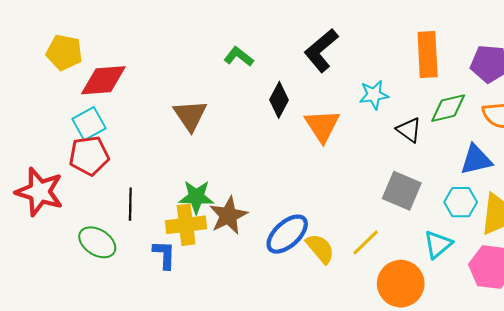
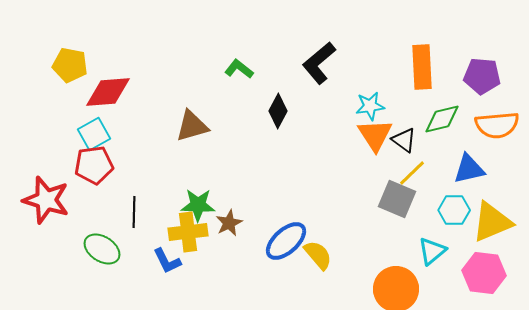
brown triangle: (190, 115) -> (192, 126), turned 48
orange triangle: (322, 126) -> (375, 135), moved
brown star: (228, 215) -> (229, 223), size x0.7
yellow line: (366, 242) -> (412, 173), moved
blue L-shape: (164, 255) -> (167, 261), turned 152

